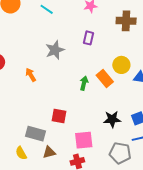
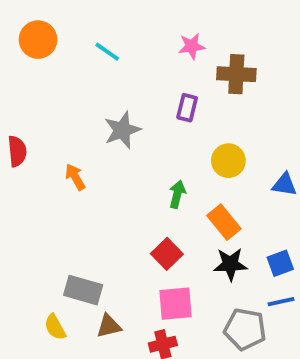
brown cross: (126, 21) -> (236, 74), moved
yellow circle: (121, 65) -> (228, 161), moved
orange rectangle: (105, 78) -> (224, 222), moved
red square: (59, 116) -> (167, 254), moved, turned 35

